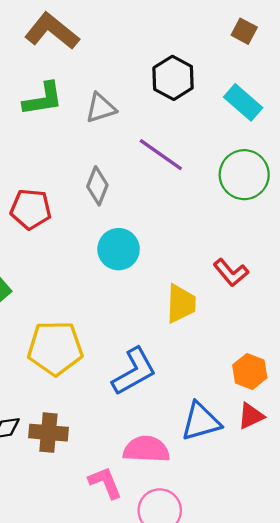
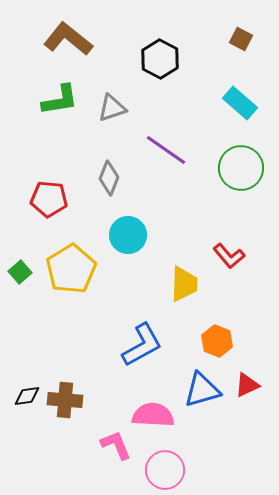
black hexagon: (173, 78) -> (160, 59), moved
yellow pentagon: (55, 348) -> (71, 269), moved, turned -30
orange hexagon: (250, 371) -> (217, 341), moved

